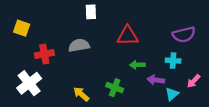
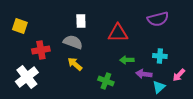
white rectangle: (91, 12) -> (81, 21), moved
purple semicircle: (184, 35) -> (158, 19), moved
gray semicircle: (79, 45) -> (73, 42), turned 30
yellow arrow: (81, 94) -> (75, 64), moved

